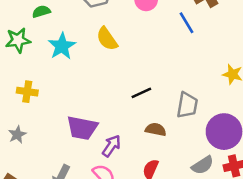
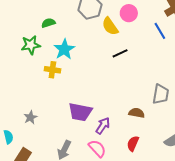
yellow semicircle: (107, 39) -> (110, 26), moved
yellow cross: (27, 92) -> (52, 70), moved
black line: (141, 93) -> (120, 53), moved

